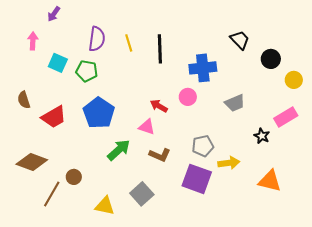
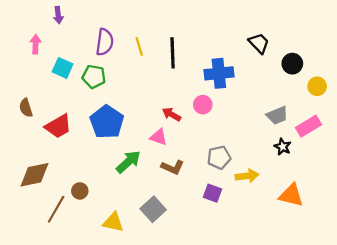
purple arrow: (54, 14) -> (58, 15), turned -42
gray trapezoid: (235, 103) -> (277, 115), moved
brown diamond: (32, 162) -> (35, 175), turned -32
purple square: (197, 179) -> (212, 193), size x0.6

